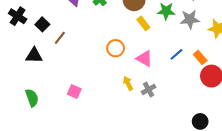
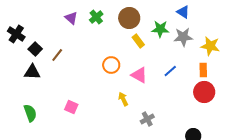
black square: (42, 24) -> (35, 49), moved
orange rectangle: (200, 57) -> (203, 70), moved, turned 40
gray cross: (149, 89) -> (147, 119), moved

